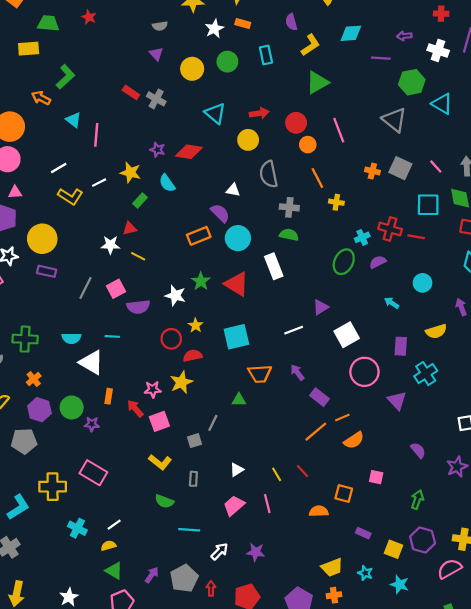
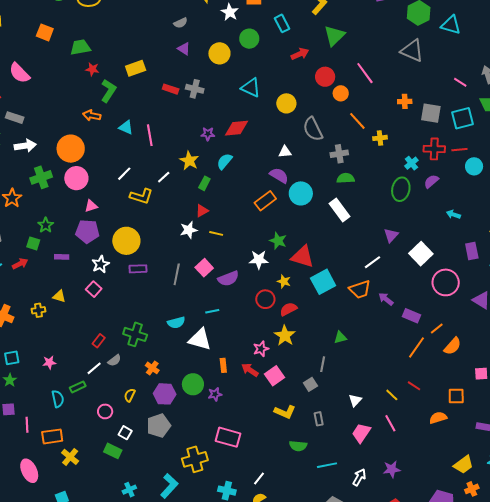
red star: (89, 17) -> (92, 69), moved
yellow rectangle: (29, 49) -> (136, 68), moved
red arrow: (259, 113) -> (300, 54), moved
gray square: (400, 168) -> (431, 113), moved
yellow star: (130, 173) -> (189, 161), turned 30
cyan semicircle: (167, 183) -> (224, 161), turned 90
cyan circle: (423, 283) -> (474, 166), moved
red triangle: (237, 284) -> (303, 257), moved
green cross: (25, 339) -> (135, 334), turned 30
orange trapezoid: (260, 374) -> (360, 289), moved

